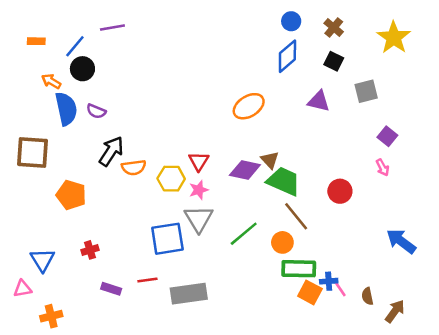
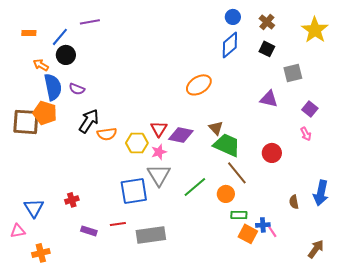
purple triangle: (319, 101) -> (269, 99), moved
purple diamond: (245, 170) -> (181, 135), moved
orange pentagon: (71, 195) -> (45, 113), moved
blue arrow: (401, 241) -> (321, 193), turned -115
green rectangle: (299, 269) -> (239, 215), size x0.6
brown semicircle: (367, 296) -> (294, 202), moved

